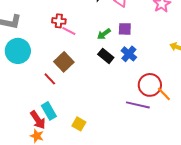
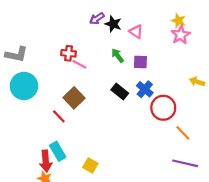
green arrow: (104, 34) -> (118, 56), moved, turned 88
red circle: (150, 85) -> (163, 108), moved
purple line: (138, 105) -> (185, 163), moved
red arrow: (38, 120) -> (46, 161), turned 30

